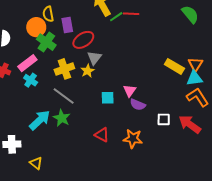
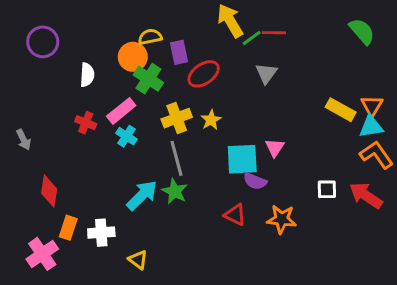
yellow semicircle: (48, 14) -> (150, 37), turned 91
gray triangle: (94, 58) -> (266, 73), moved
gray line: (64, 96) -> (176, 158), turned 40
cyan square: (108, 98) -> (242, 159), size x1.6
purple semicircle: (138, 105) -> (255, 181), moved

